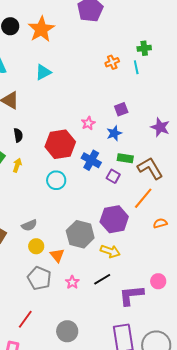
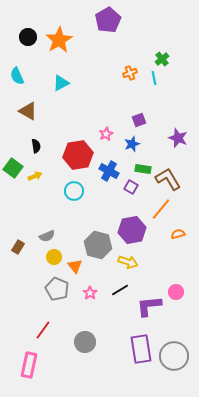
green cross: (144, 48) -> (162, 59), turned -32
yellow arrow: (17, 165) -> (35, 176), turned 48

